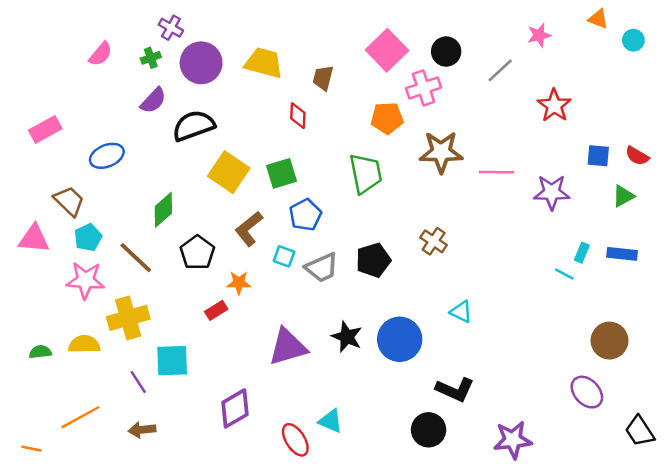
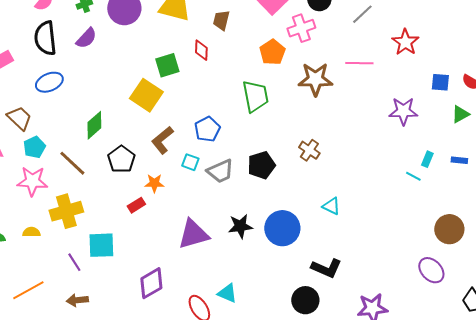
orange pentagon: (387, 118) -> (272, 52), turned -30
black semicircle: (194, 126) -> (45, 38), moved, turned -76
pink line: (496, 172) -> (359, 63), moved
green square: (282, 173) -> (167, 65), moved
blue rectangle: (622, 254) -> (459, 160), size x0.7
black star: (347, 337) -> (240, 226), turned -30
yellow semicircle: (84, 344) -> (31, 232), size x0.7

